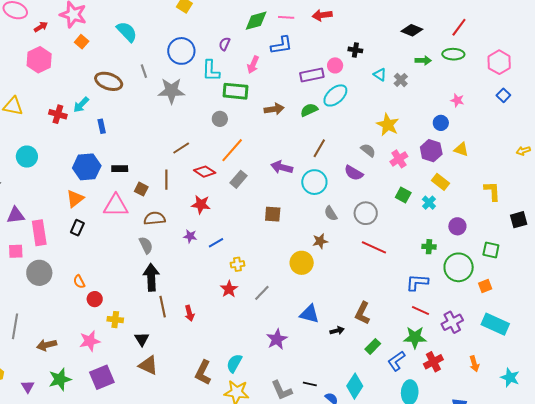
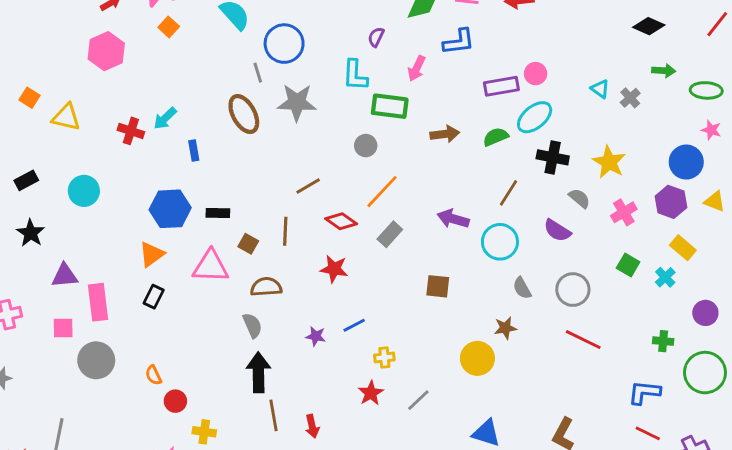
black cross: (355, 50) -> (553, 157), moved, size x1.5
blue circle: (181, 51) -> (284, 44), moved
green ellipse: (453, 54) -> (706, 90), moved
brown ellipse: (109, 81) -> (244, 114), moved, turned 40
blue circle: (441, 123) -> (686, 162), size x1.5
purple star: (190, 236) -> (316, 336), moved

